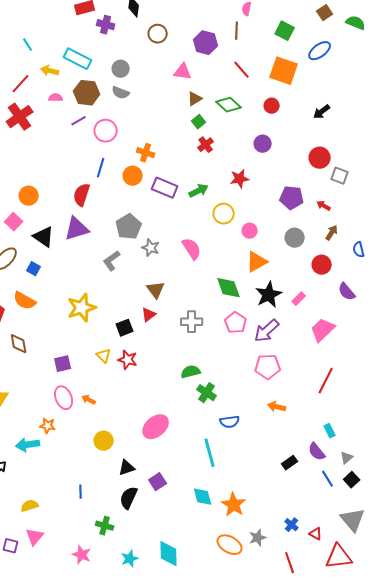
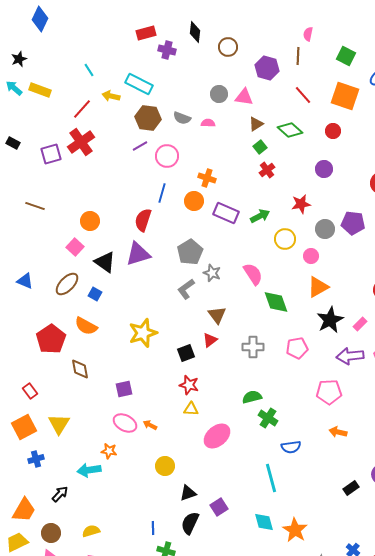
brown circle: (158, 34) -> (228, 47), moved
gray circle: (121, 69) -> (219, 94), moved
pink semicircle: (56, 98) -> (208, 123), moved
gray circle: (295, 238) -> (325, 229), moved
gray L-shape: (112, 261) -> (186, 289), moved
green diamond: (229, 288) -> (276, 302), moved
pink pentagon: (236, 323) -> (297, 348), turned 30
purple arrow: (267, 331) -> (350, 356), moved, turned 36
yellow triangle: (104, 356) -> (191, 409), moved, turned -42
pink ellipse: (64, 398) -> (125, 423), turned -40
pink ellipse: (156, 427) -> (217, 436), moved
blue line: (81, 492) -> (153, 528), moved

